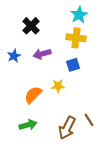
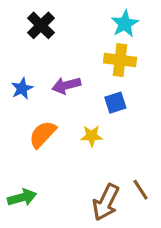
black cross: (31, 26) -> (41, 25), moved
orange semicircle: (33, 95) -> (43, 134), moved
green arrow: (28, 125) -> (22, 198), moved

